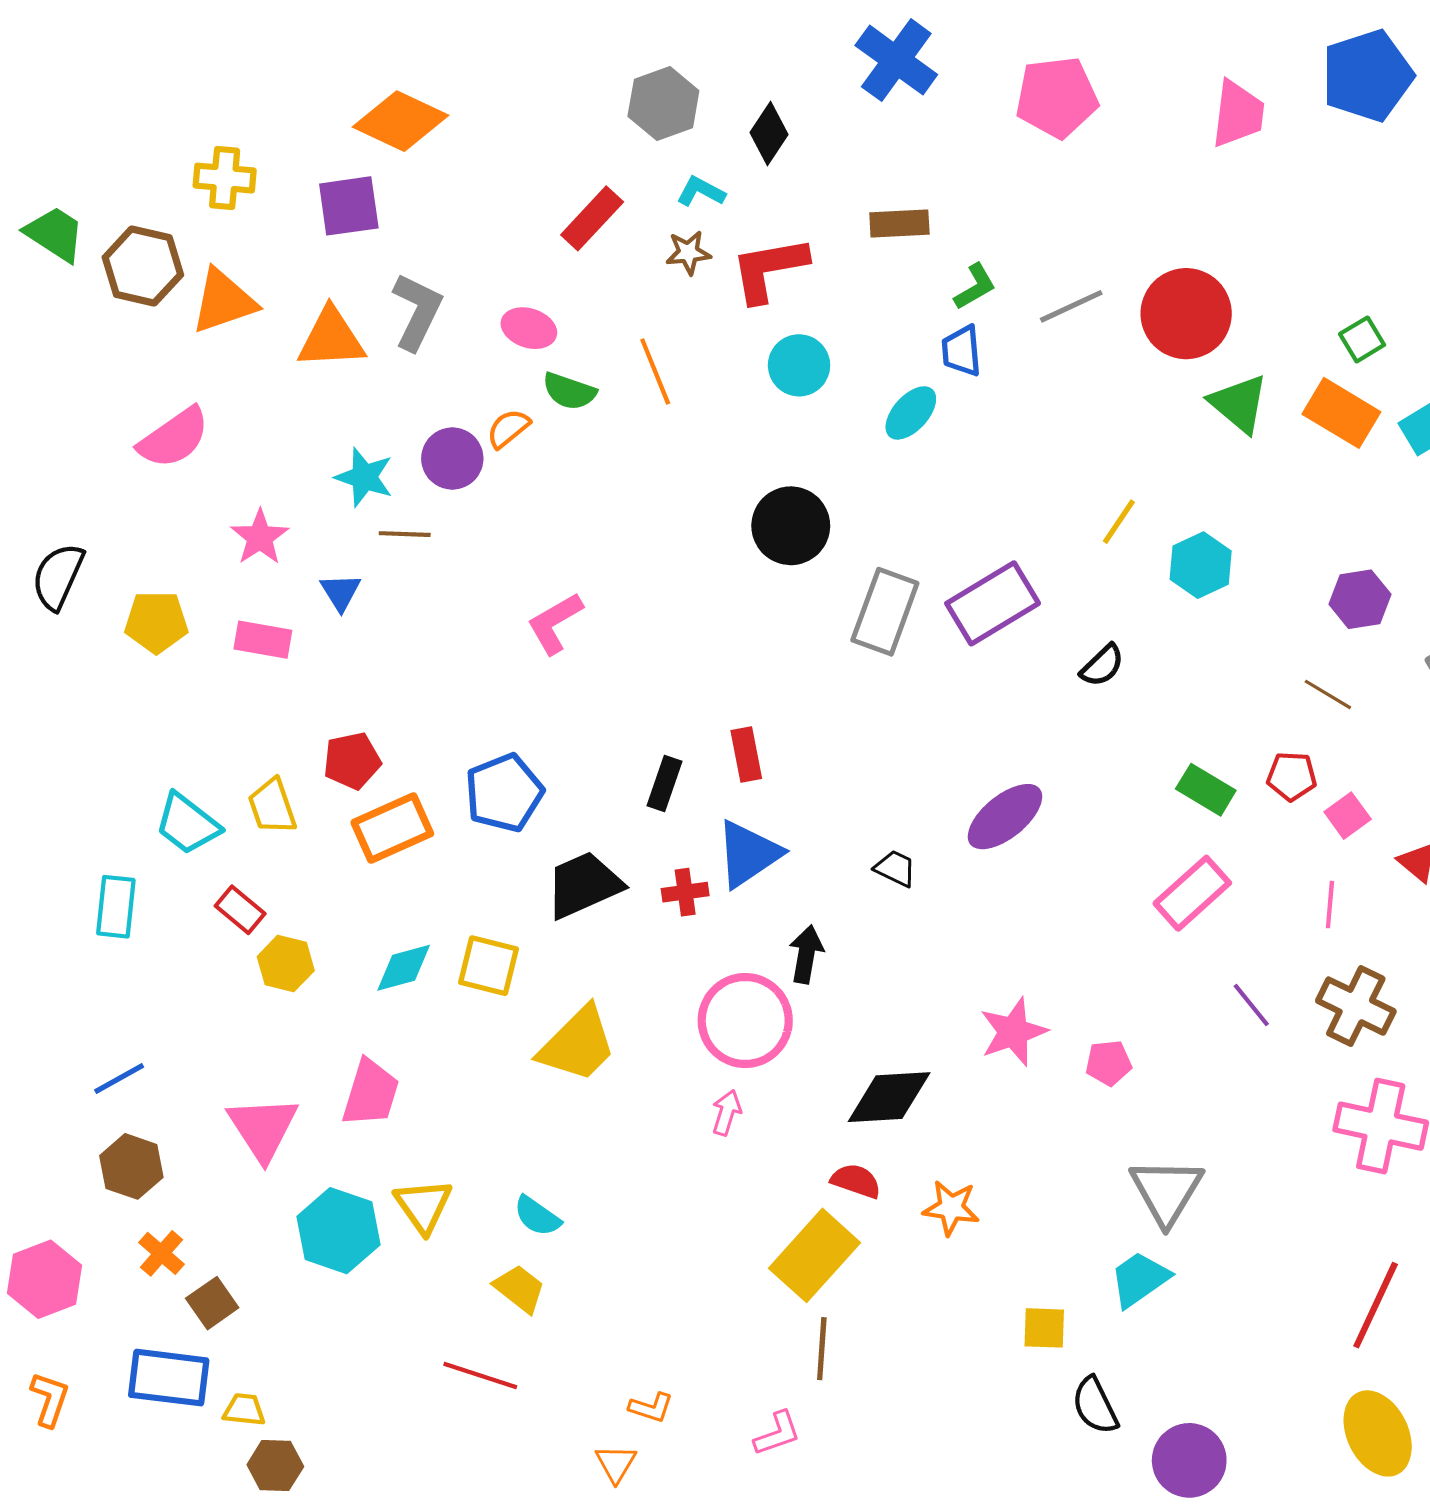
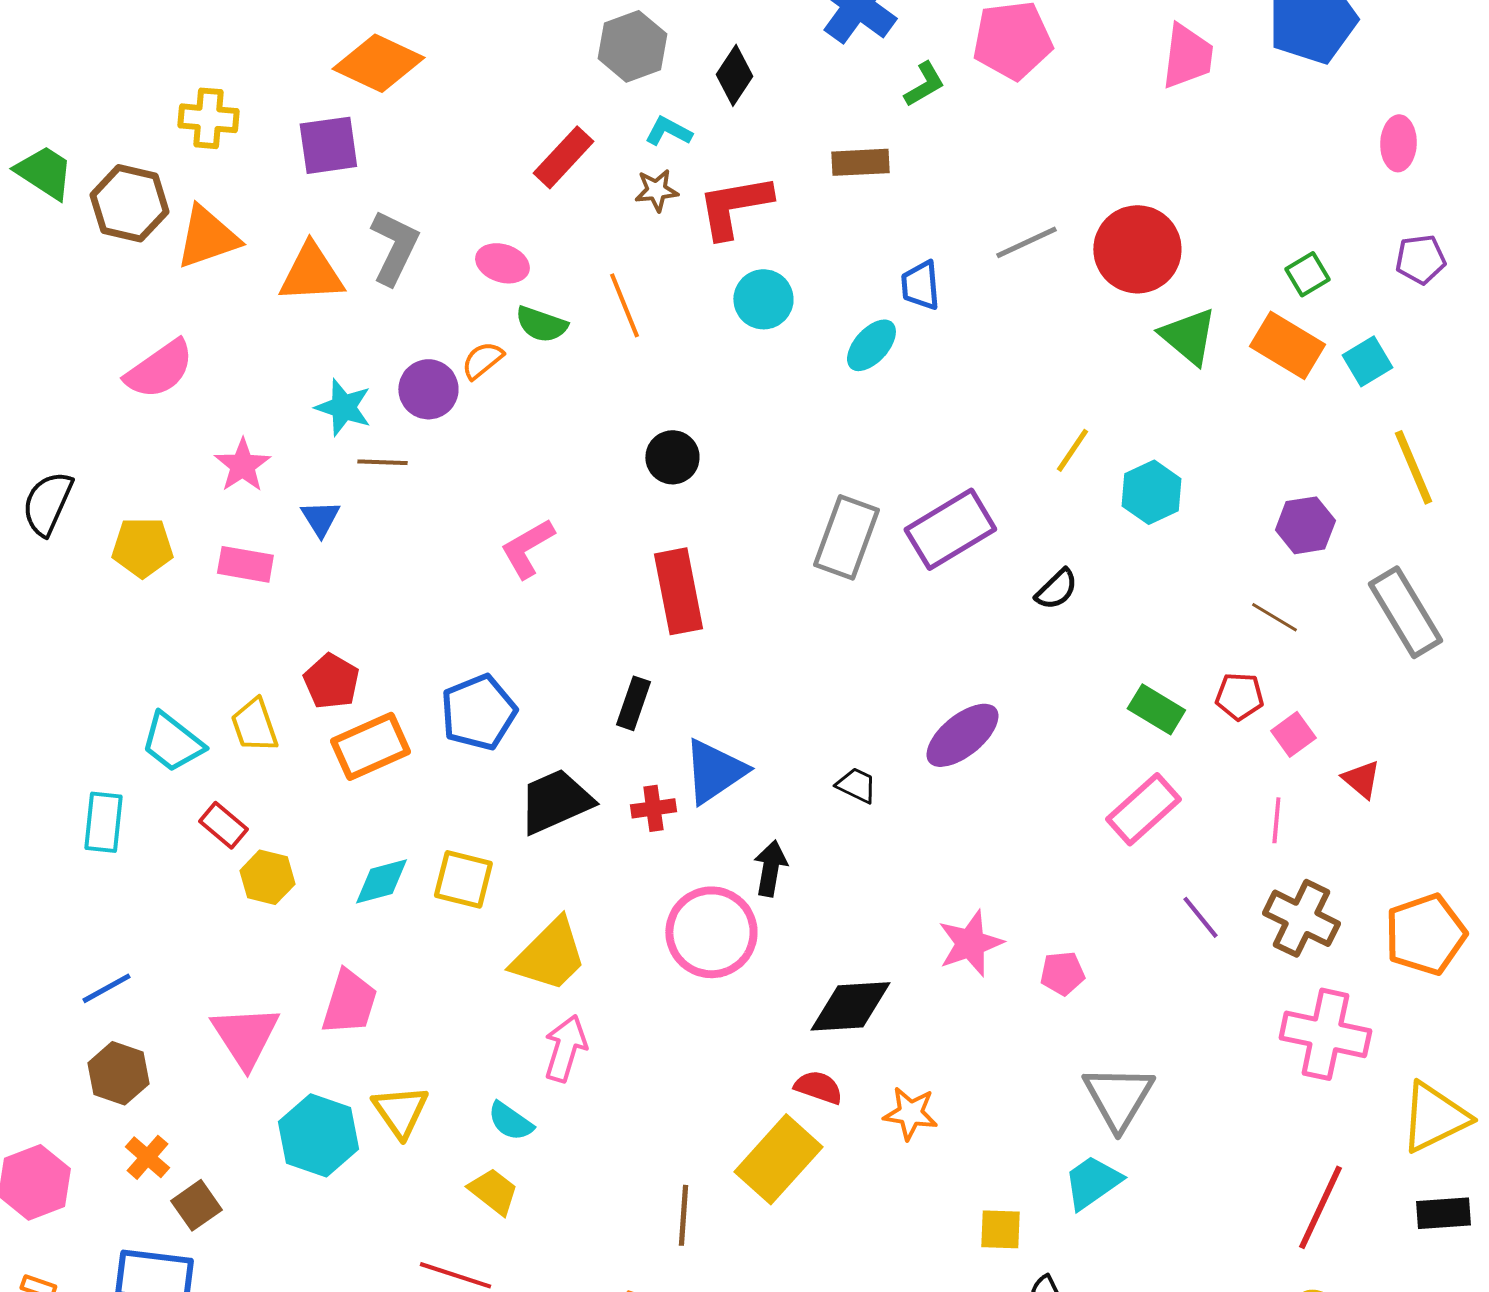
green L-shape: (975, 287) -> (924, 84), moved
black circle: (791, 526) -> (672, 457), moved, size x0.7
red rectangle: (746, 755) -> (678, 591), moved, size x1.6
red pentagon: (352, 761) -> (331, 681), turned -30
pink arrow: (727, 1113) -> (565, 1048), moved, size x1.5
brown line: (822, 1349) -> (683, 1215), moved

